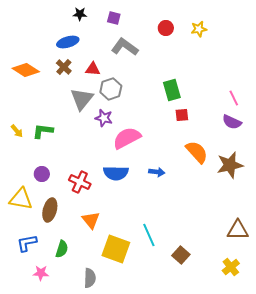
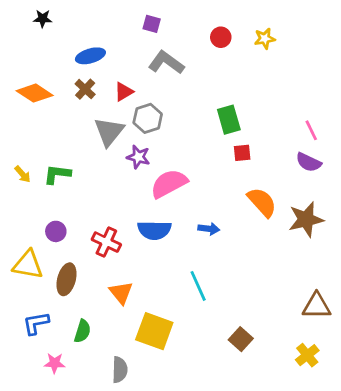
black star: (80, 14) -> (43, 19), moved
red triangle: (93, 69) -> (124, 92), turned -35
cyan line: (149, 235) -> (198, 286), moved

